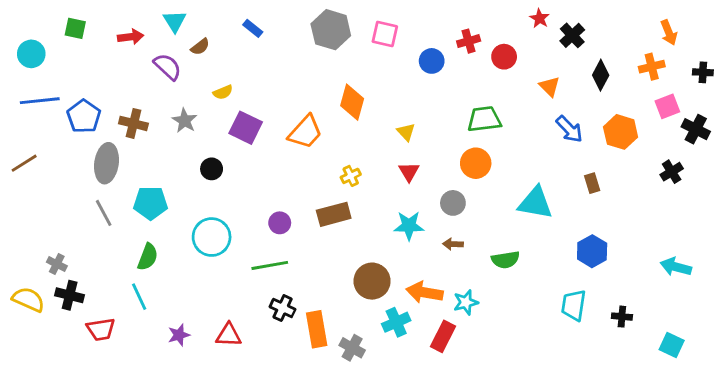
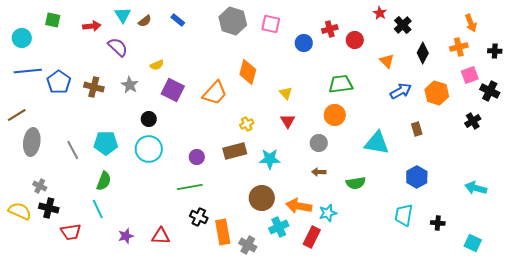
brown semicircle: (200, 47) -> (145, 21), moved
blue arrow: (569, 129) -> (401, 91), turned -75
gray ellipse: (106, 163) -> (32, 142), moved
cyan star: (409, 226) -> (270, 159), moved
cyan circle: (212, 237) -> (149, 149), moved

